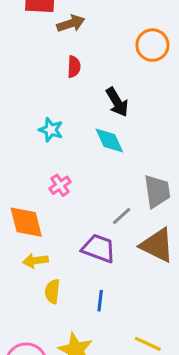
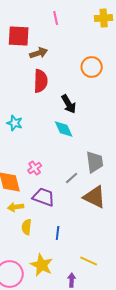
red semicircle: (74, 67) -> (41, 81), size x1.6
cyan star: (51, 130) -> (15, 123), moved
pink cross: (60, 185) -> (35, 168), moved
purple trapezoid: (99, 248) -> (44, 197), moved

